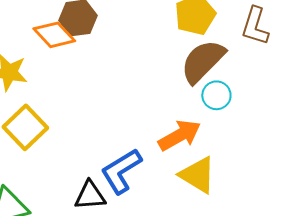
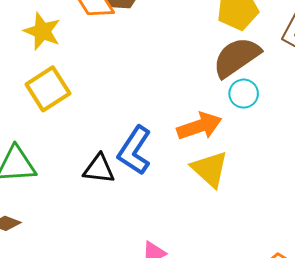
blue L-shape: (121, 171) -> (135, 150), turned -36

